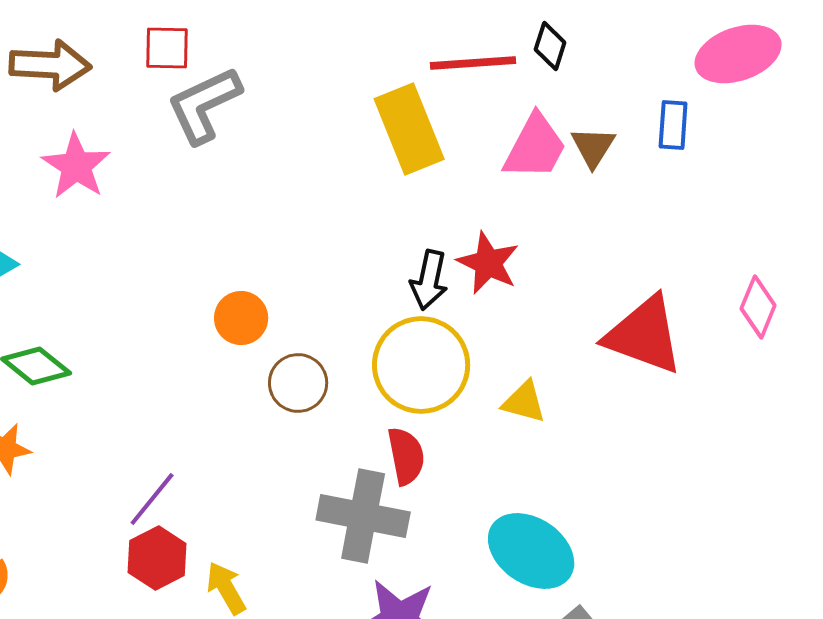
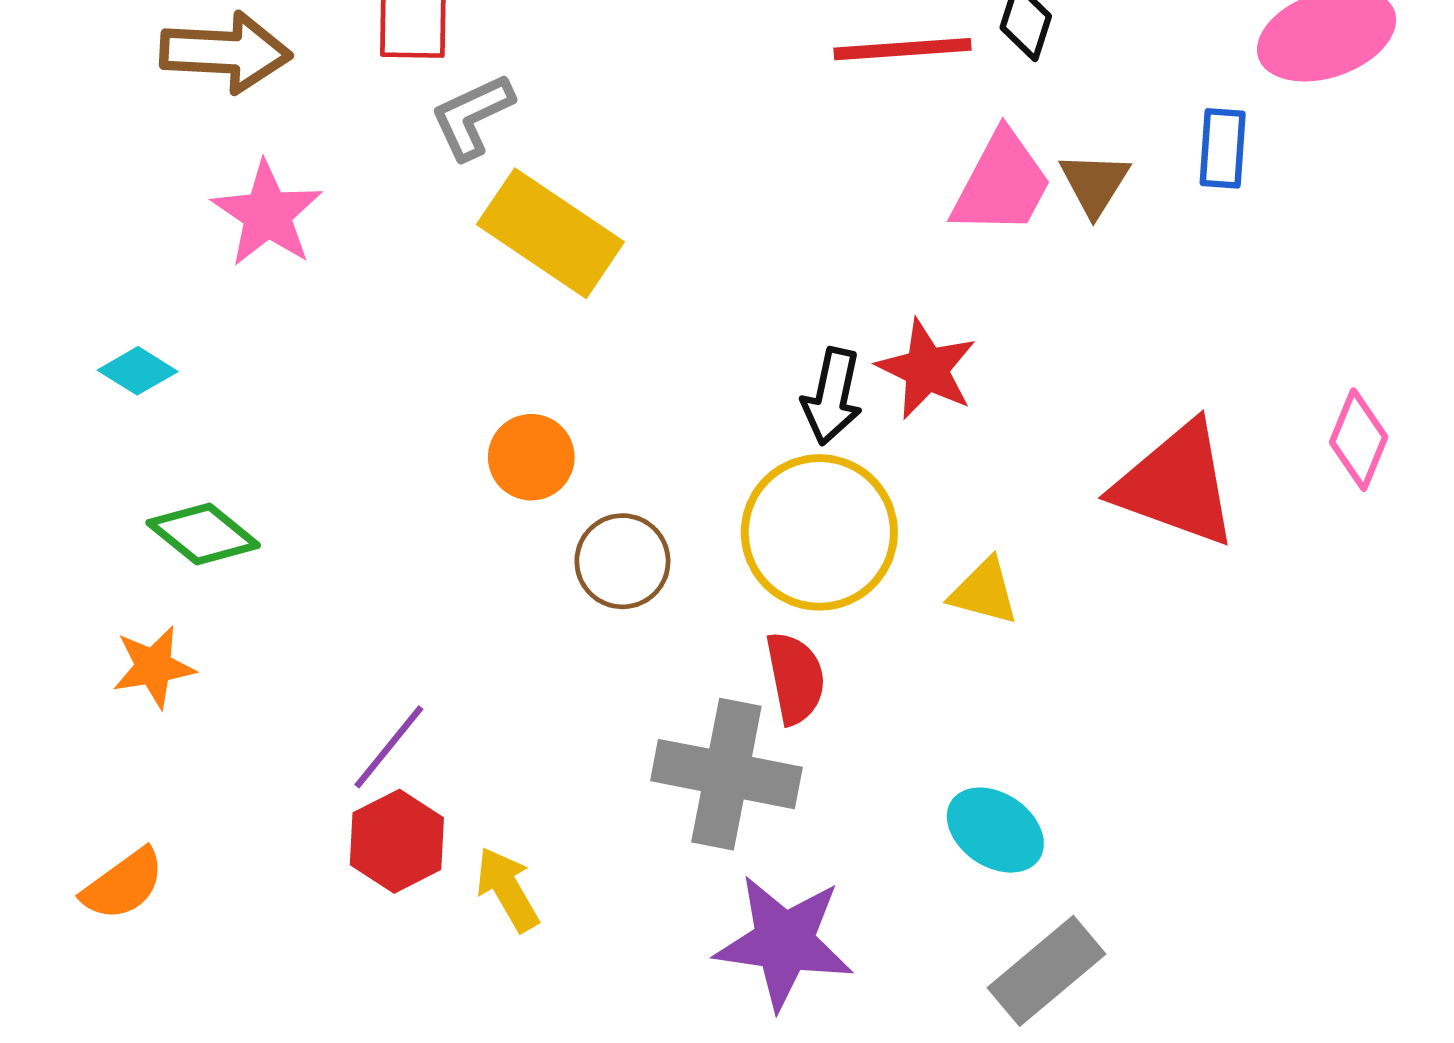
gray L-shape: (204, 105) -> (472, 116), size x0.7
yellow rectangle: (409, 129) -> (550, 233), moved, turned -34
cyan ellipse: (531, 551) -> (995, 830), size x0.7

